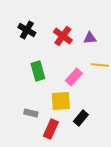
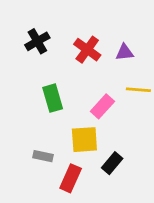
black cross: (27, 30) -> (37, 41), turned 30

